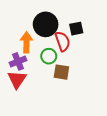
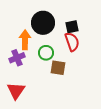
red semicircle: (63, 41) -> (72, 42), moved
red triangle: (17, 79) -> (16, 91), moved

